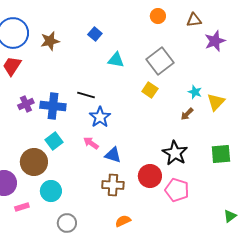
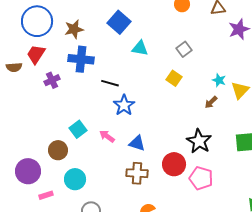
blue square: (95, 34) -> (119, 22), size x1.6
gray square: (160, 61) -> (184, 49), size x0.6
purple cross: (26, 104) -> (52, 80), moved
blue cross: (53, 106) -> (81, 59), moved
pink arrow: (91, 143) -> (107, 136), moved
brown circle: (34, 162) -> (58, 150), size x0.7

